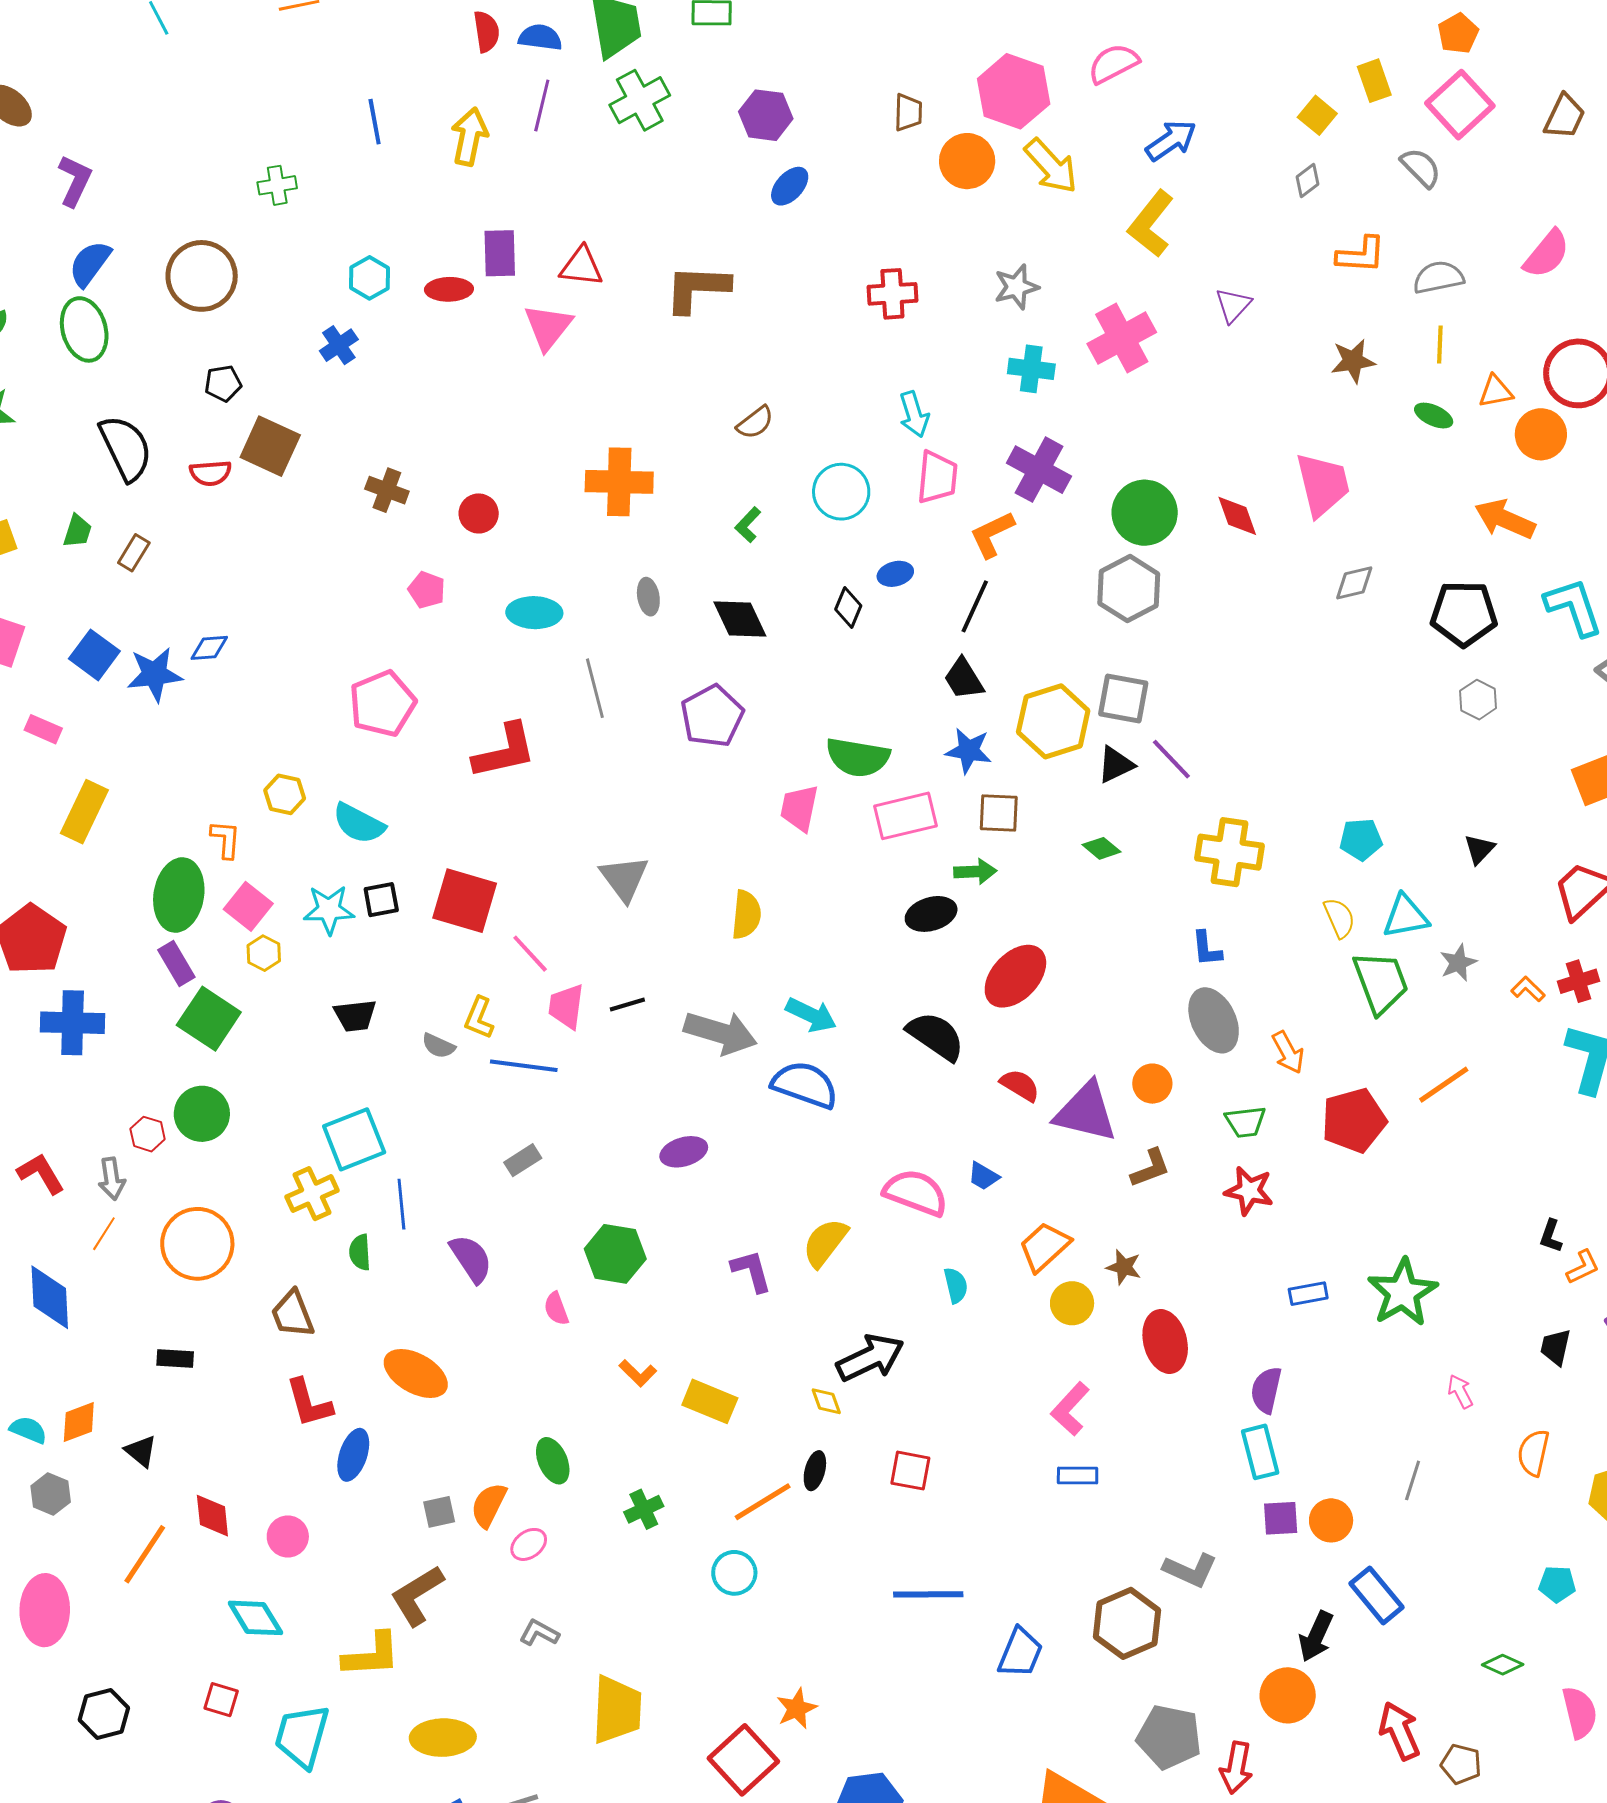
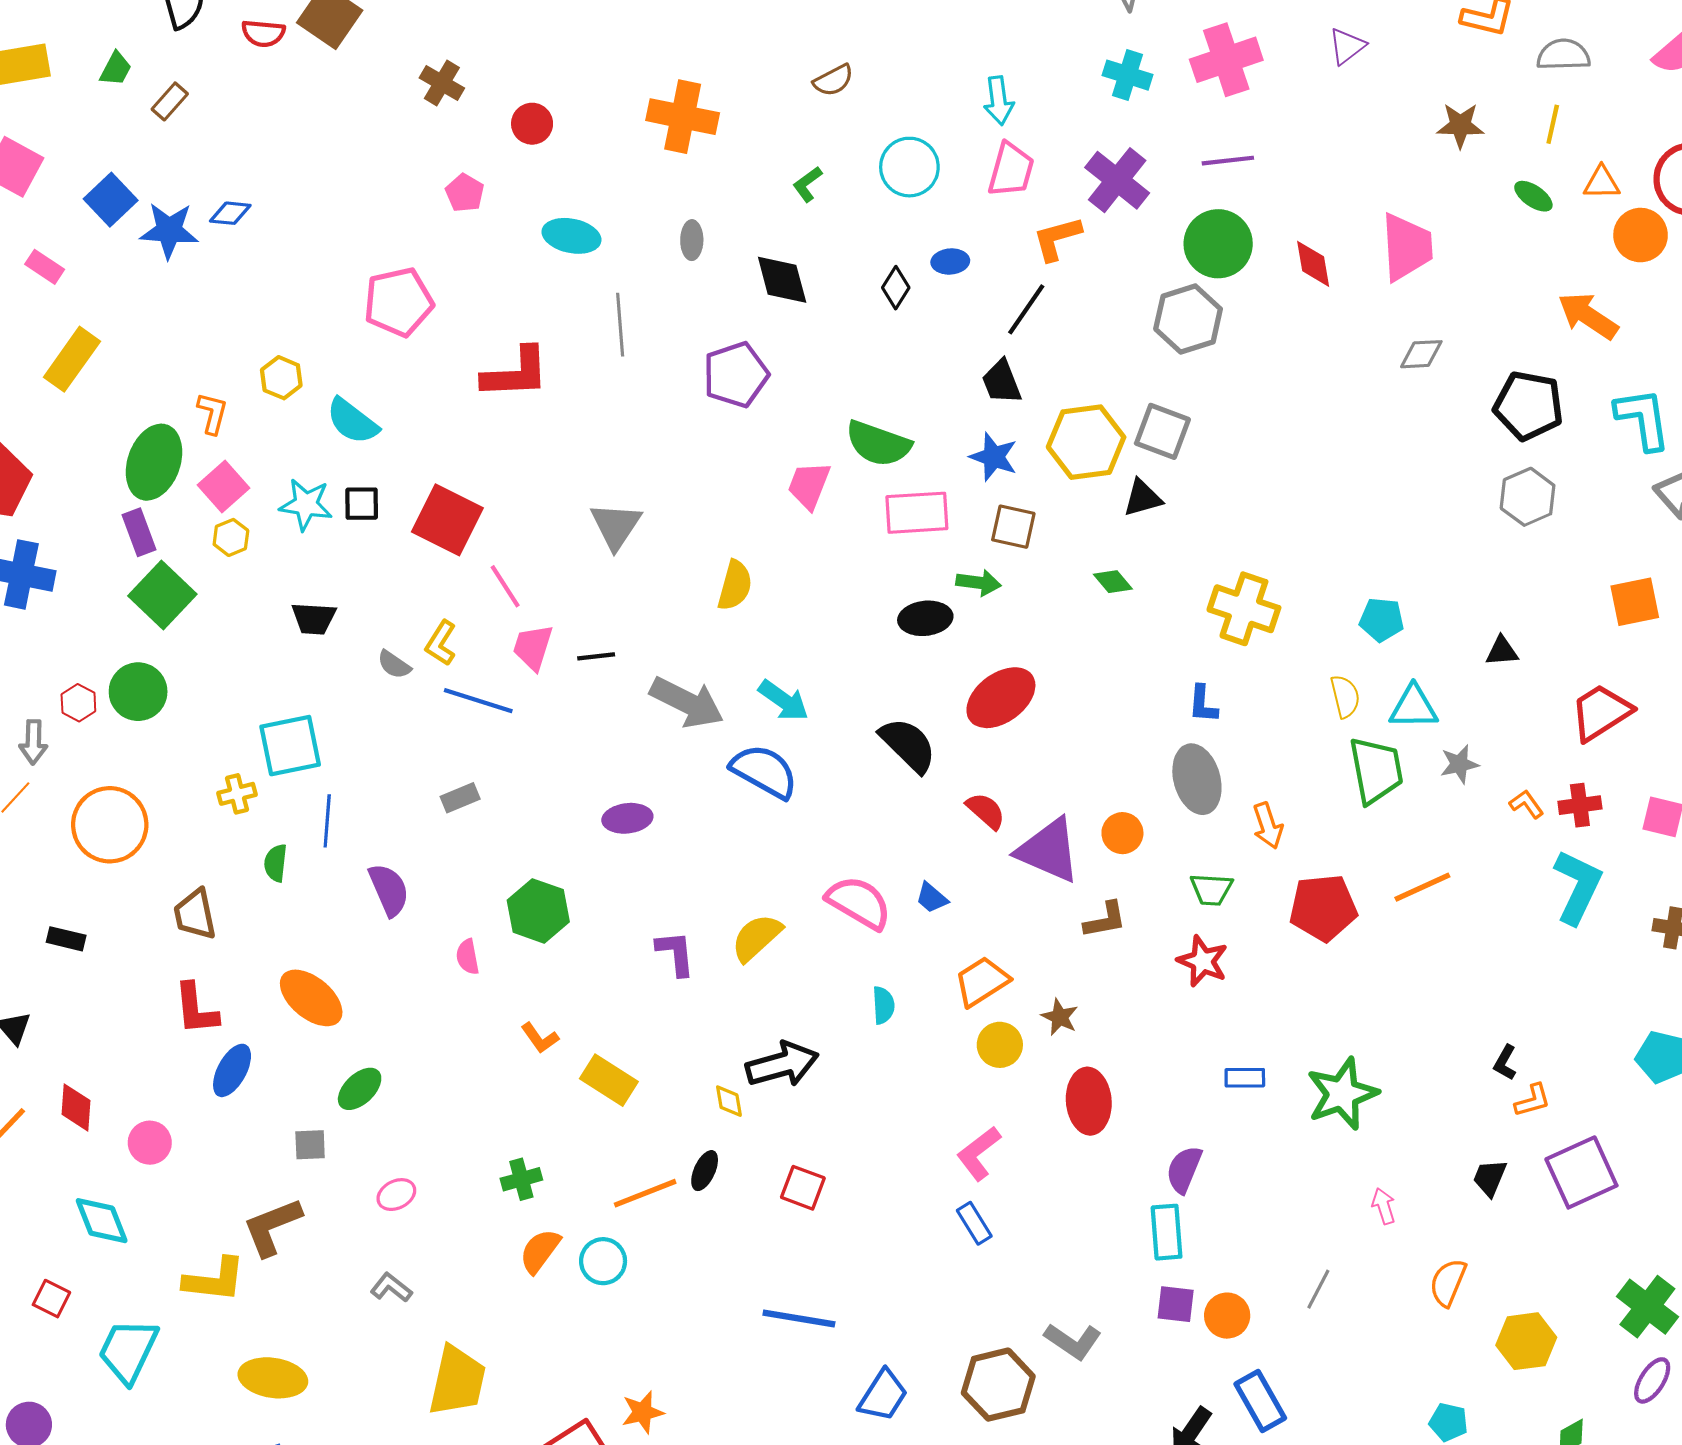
gray hexagon: (1478, 700) -> (1528, 497), size x1.4
purple line: (1171, 759) -> (1228, 161), moved, turned -63
black triangle: (1479, 849) -> (1502, 651), turned 32
yellow cross: (312, 1194) -> (237, 794), size x0.7
green ellipse: (553, 1461) -> (360, 1089), moved, turned 60
blue rectangle: (1078, 1476) -> (974, 1223), turned 48
orange semicircle: (489, 1505) -> (540, 1251), moved

